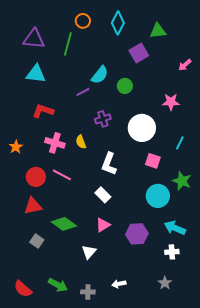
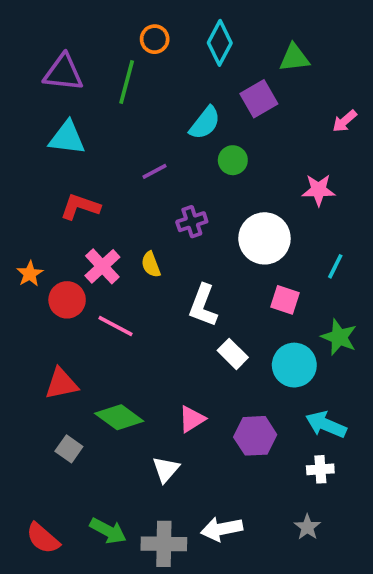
cyan semicircle: (100, 75) -> (205, 123), moved
pink cross: (55, 143) -> (102, 266), turned 30
red circle: (36, 177) -> (67, 300), moved
white rectangle: (103, 195) -> (233, 354), moved
white arrow: (119, 284) -> (222, 529), size x1.5
gray cross: (88, 292) -> (164, 544), size x1.6

